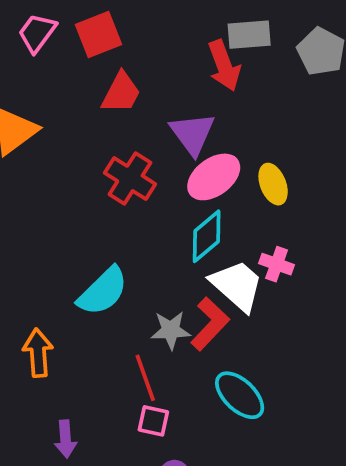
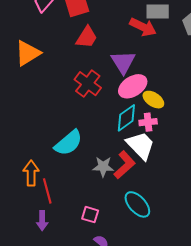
red arrow: (224, 66) -> (143, 27), turned -48
yellow ellipse: (273, 184) -> (153, 100), moved, turned -40
pink cross: (277, 264) -> (148, 122), moved, turned -30
red line: (145, 378) -> (47, 191), moved

